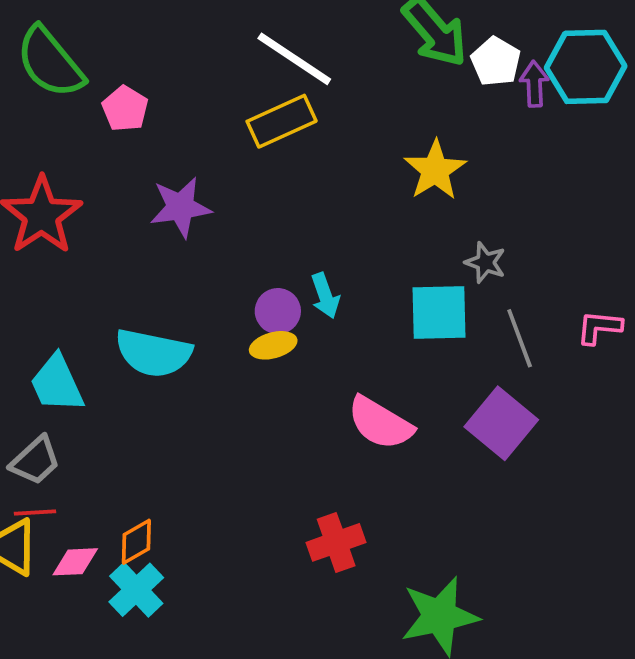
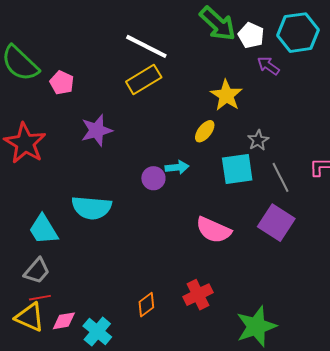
purple arrow: (534, 84) -> (268, 66), moved, turned -45
gray star: (485, 262) -> (258, 140), turned 30
cyan arrow: (325, 296) -> (177, 167), turned -70
yellow ellipse: (273, 345) -> (205, 131), moved, turned -30
orange diamond: (136, 542) -> (146, 305), moved

